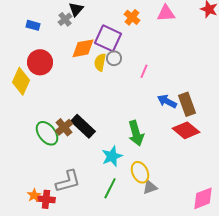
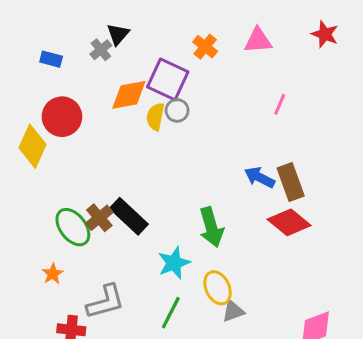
pink line: (144, 71) -> (280, 104), moved
orange star: (34, 195) -> (53, 274), moved

